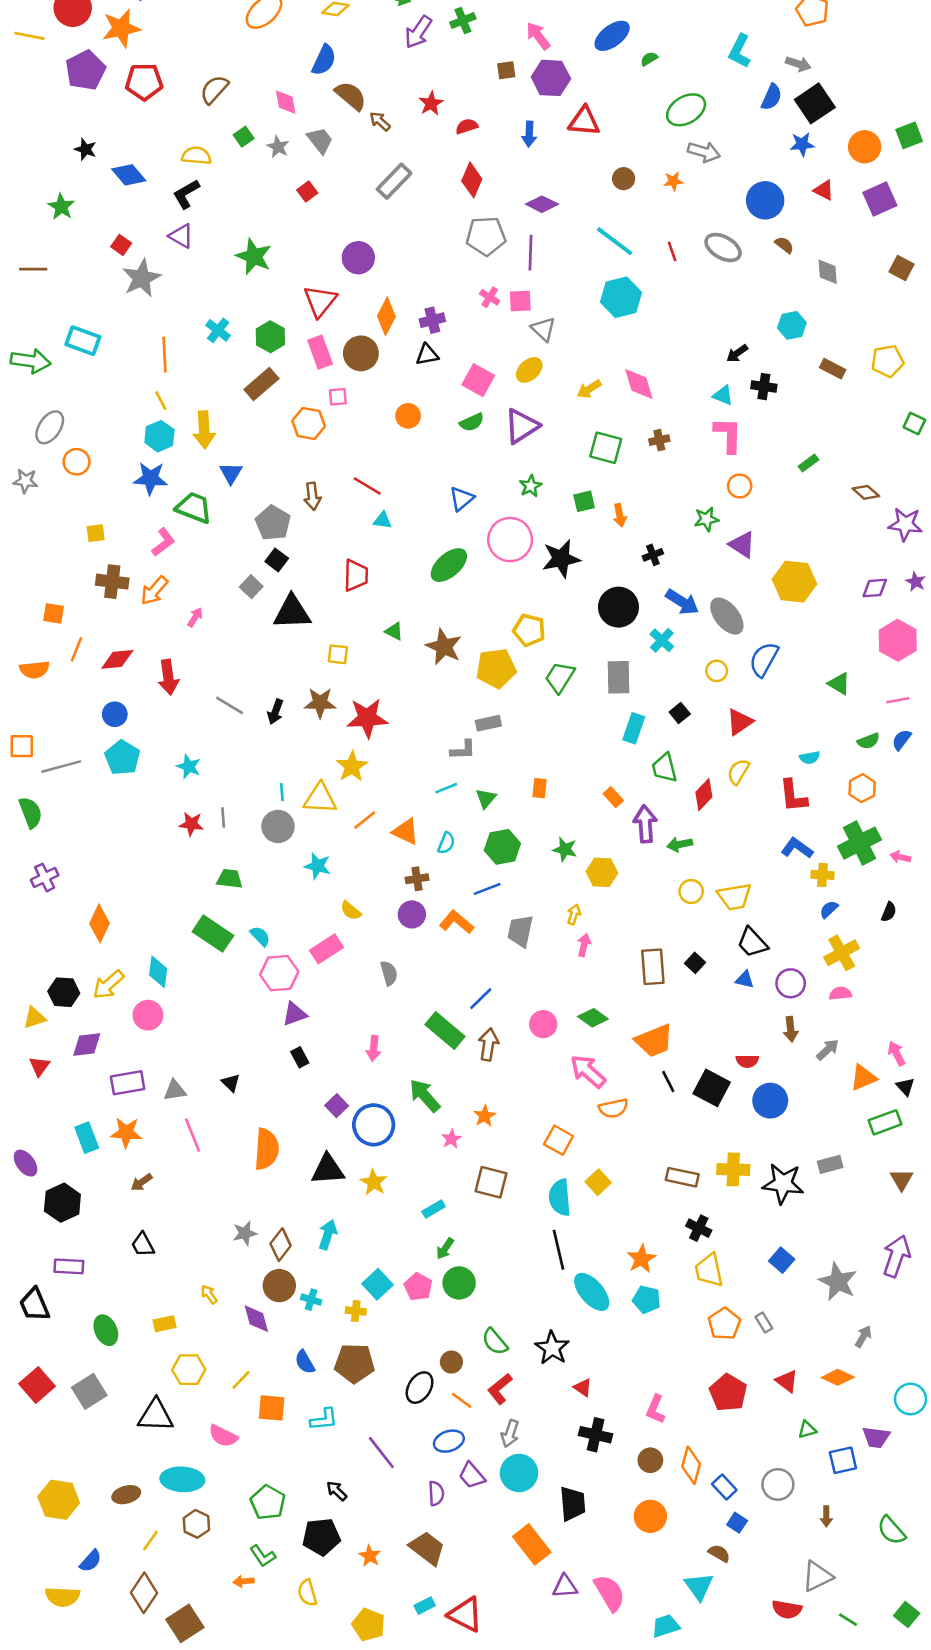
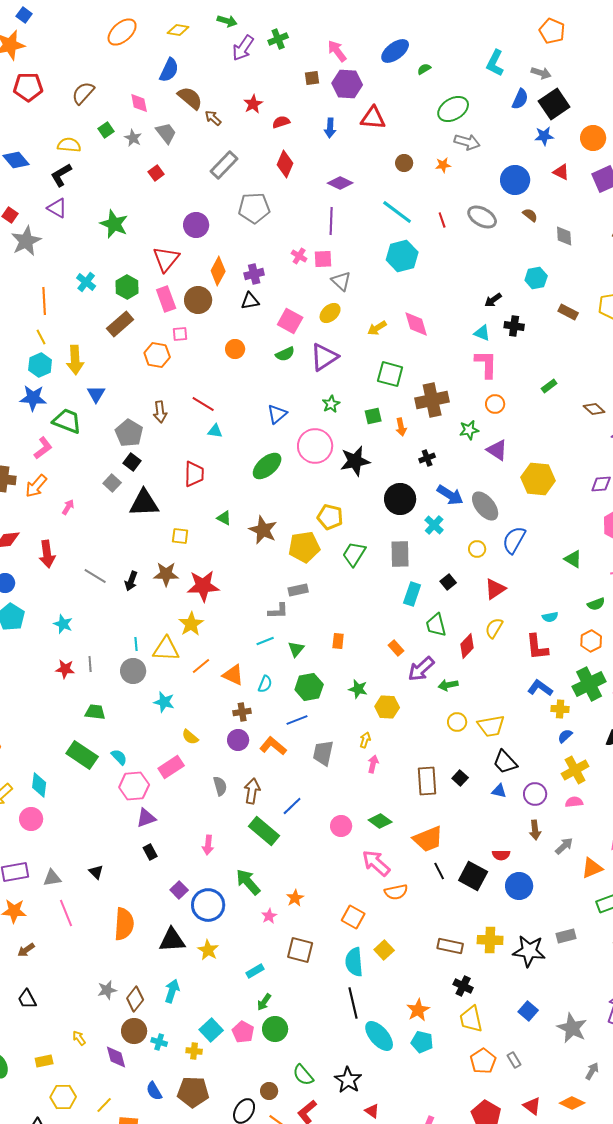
gray pentagon: (486, 236) -> (254, 208), moved
brown cross: (659, 440) -> (432, 400), moved, size x2.0
purple arrow: (645, 824) -> (421, 669), turned -128
brown arrow: (488, 1045) -> (252, 791), moved

